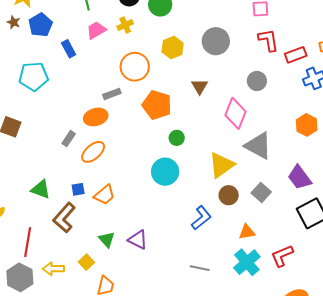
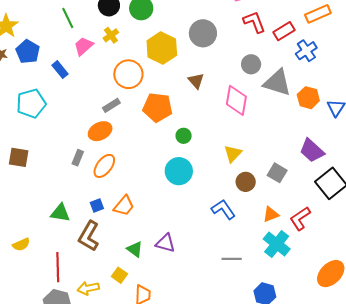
yellow hexagon: (173, 48) -> (162, 48), size x1.4
gray triangle: (258, 146) -> (277, 83), moved
yellow triangle: (221, 165) -> (233, 154), size x0.7
blue L-shape: (201, 218) -> (223, 209), turned -75
red L-shape: (282, 256) -> (300, 218), moved

